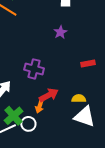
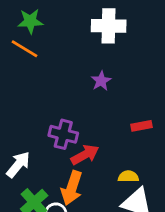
red arrow: (49, 95) -> (85, 155), moved
orange arrow: (40, 106) -> (72, 188), size x1.6

